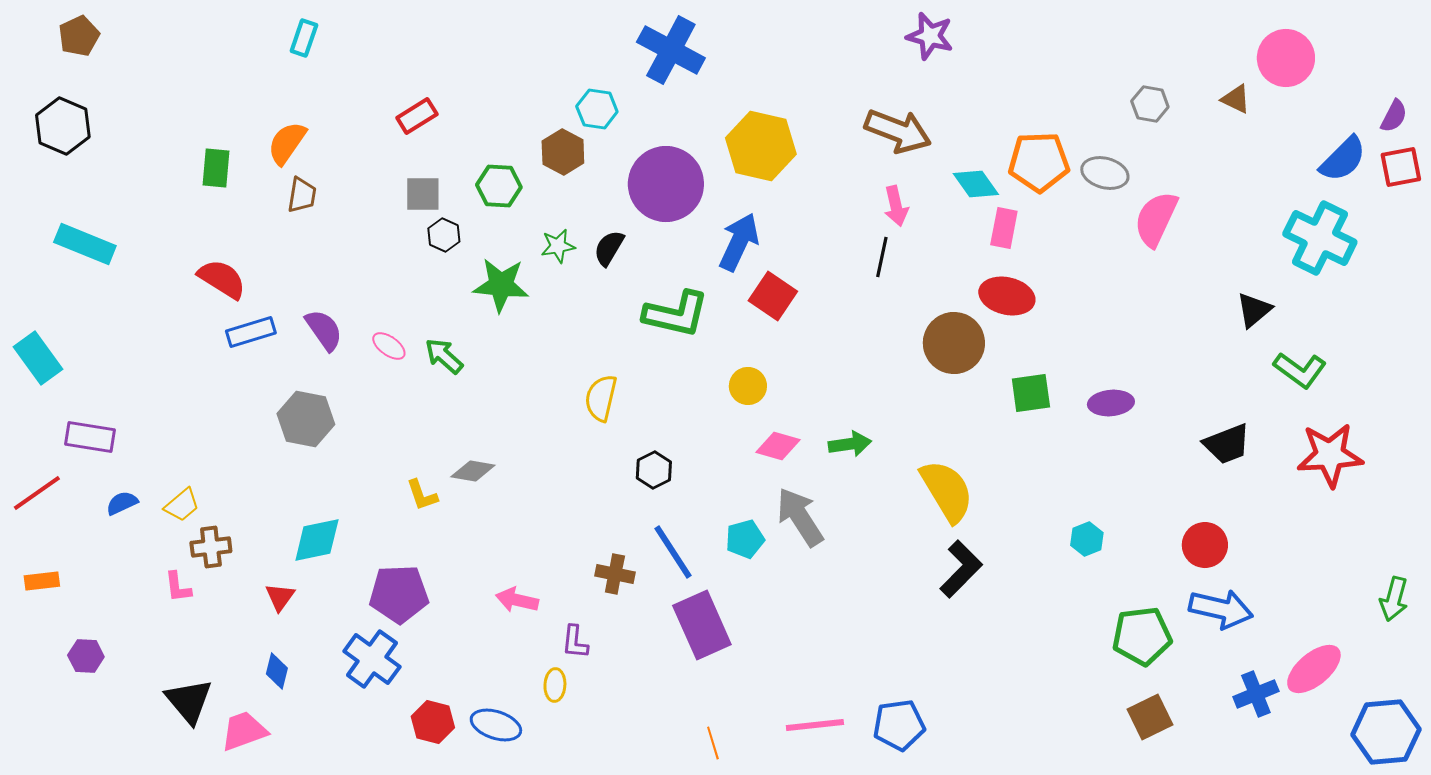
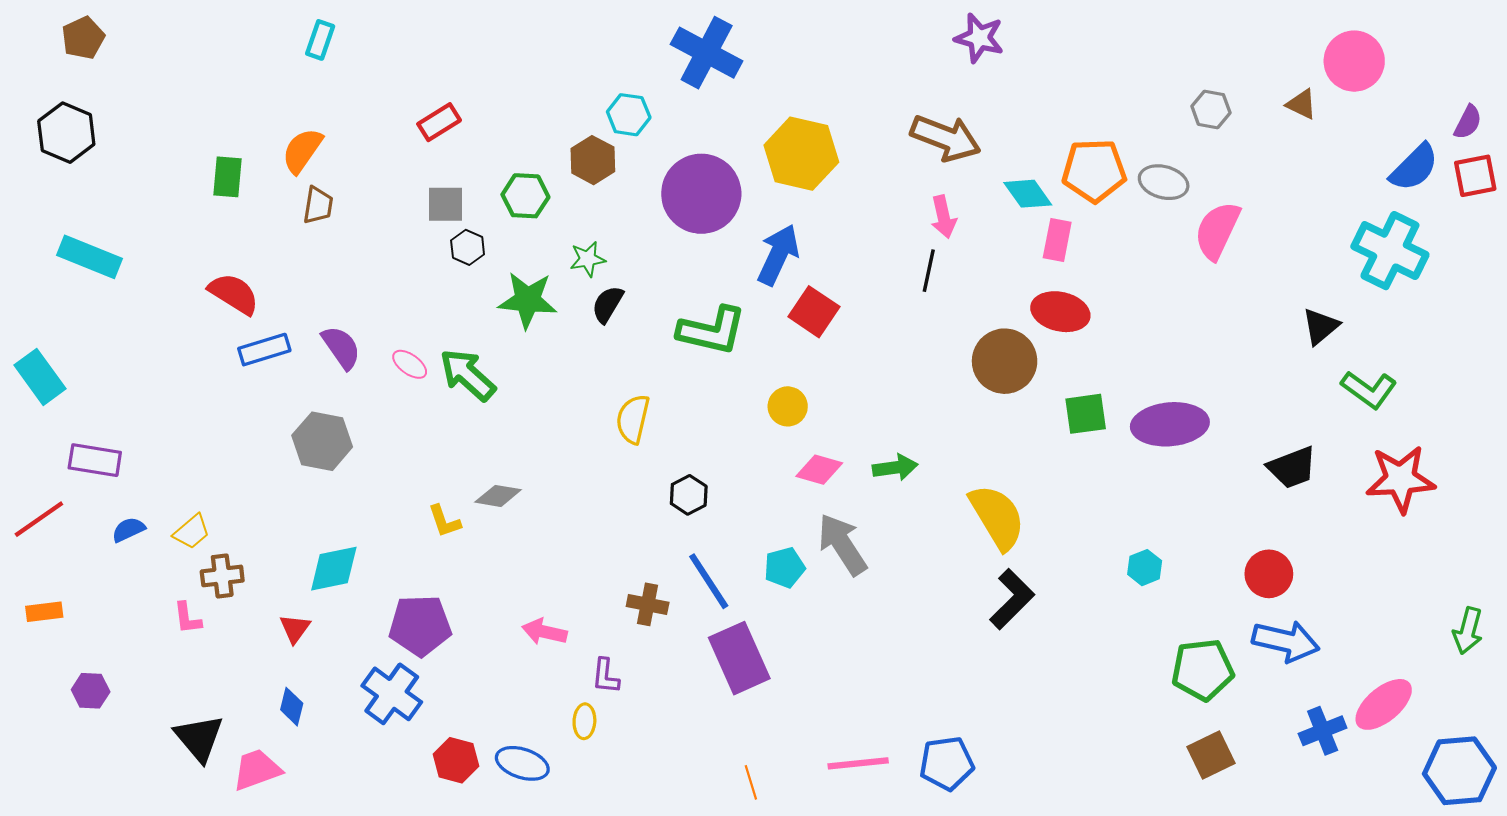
black semicircle: (609, 248) -> (608, 304), moved
green arrow: (444, 356) -> (468, 375), size x1.4
purple ellipse: (1111, 403) -> (1170, 424), size x1.6

